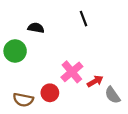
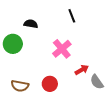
pink cross: (72, 72) -> (62, 49), moved
red circle: (50, 93) -> (50, 84), moved

